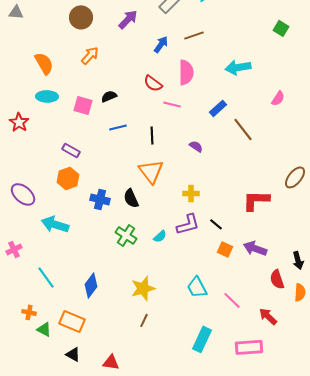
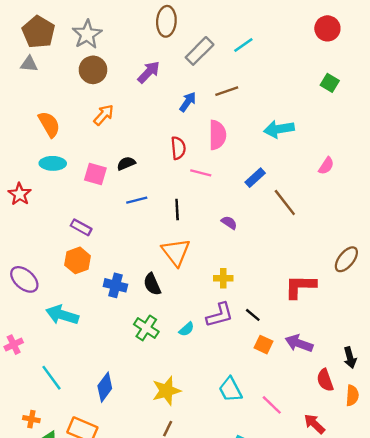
gray triangle: (16, 12) -> (29, 64), moved
red semicircle: (153, 83) -> (178, 148), turned -132

